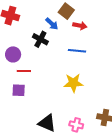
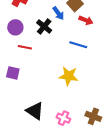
purple circle: (13, 54) -> (15, 27), moved
red line: (24, 71) -> (25, 47), moved

